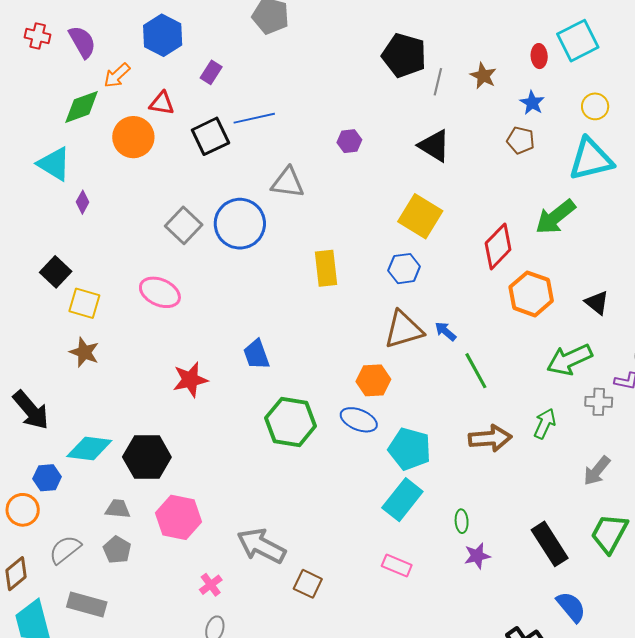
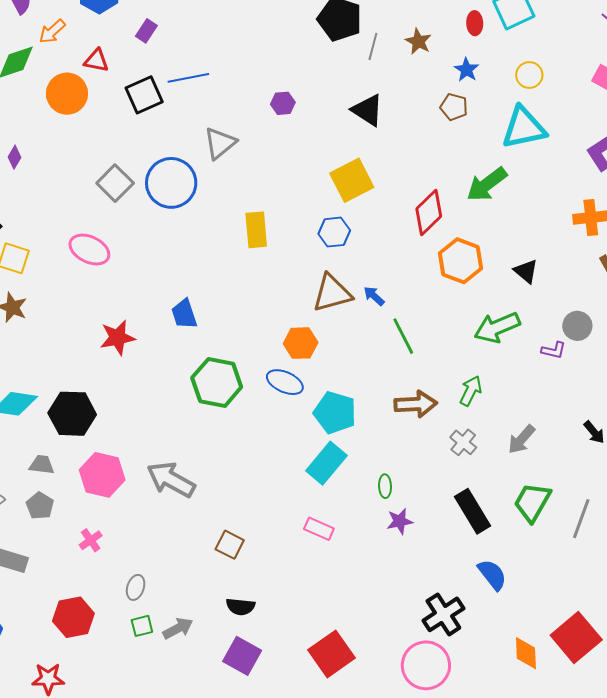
gray triangle: (288, 183) -> (220, 143), turned -48
yellow square: (420, 216) -> (352, 180), turned 30
gray cross: (599, 402) -> (463, 442), moved, turned 36
gray arrow: (261, 546) -> (171, 480), moved
pink cross: (211, 585) -> (91, 540), moved

